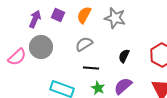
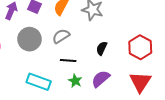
gray circle: (41, 47) -> (29, 39), moved

